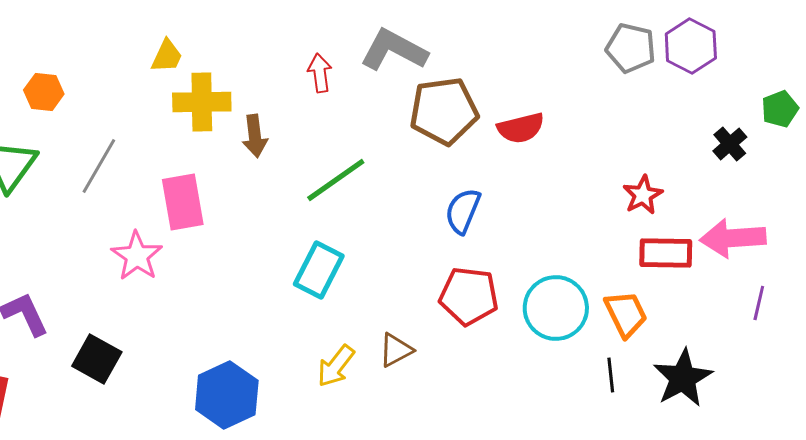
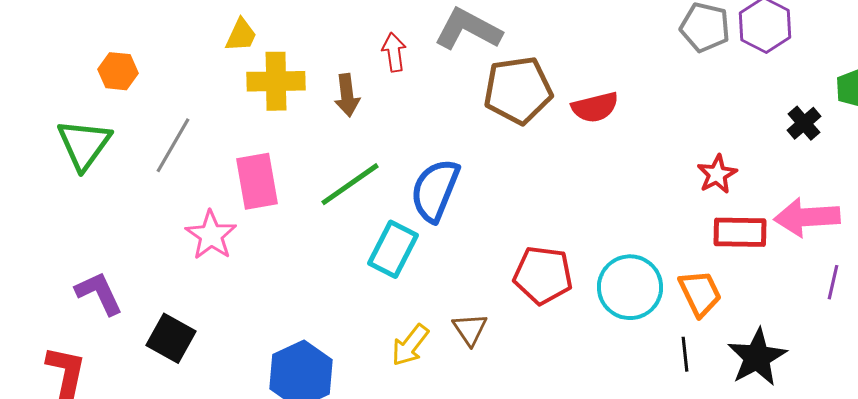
brown arrow: (255, 136) -> (347, 95), moved
green line: (336, 180) -> (350, 184), moved
blue semicircle: (463, 211) -> (435, 190), moved, size x1.4
brown triangle: (396, 350) -> (470, 329), turned -36

